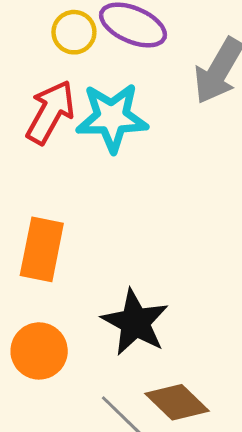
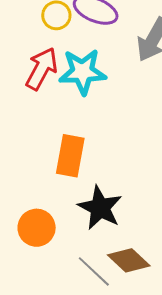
orange rectangle: (42, 249) -> (70, 156), moved

